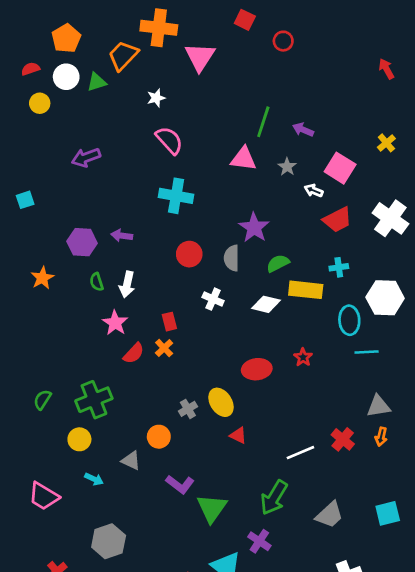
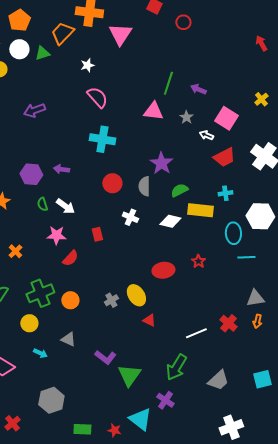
white arrow: (127, 285) -> (65, 206), turned -66
pink star: (115, 323) -> (56, 235), turned -30
orange cross: (164, 348) -> (15, 251), moved
orange circle: (159, 437) -> (70, 300), moved

